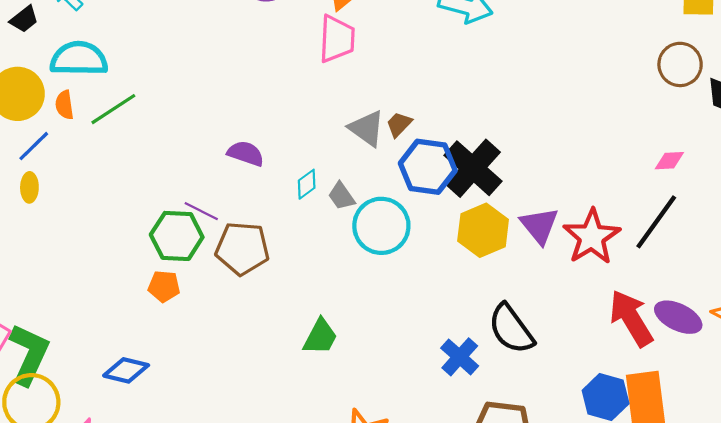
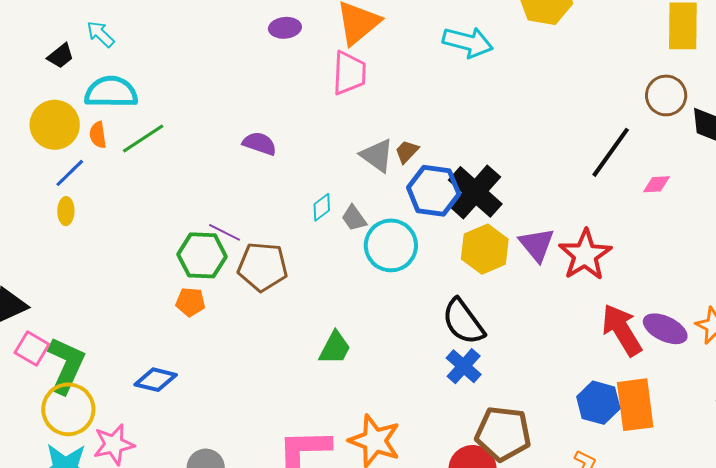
purple semicircle: (246, 153) -> (259, 144), moved
black line: (656, 222) -> (611, 152), moved
black semicircle: (511, 329) -> (463, 322), moved

